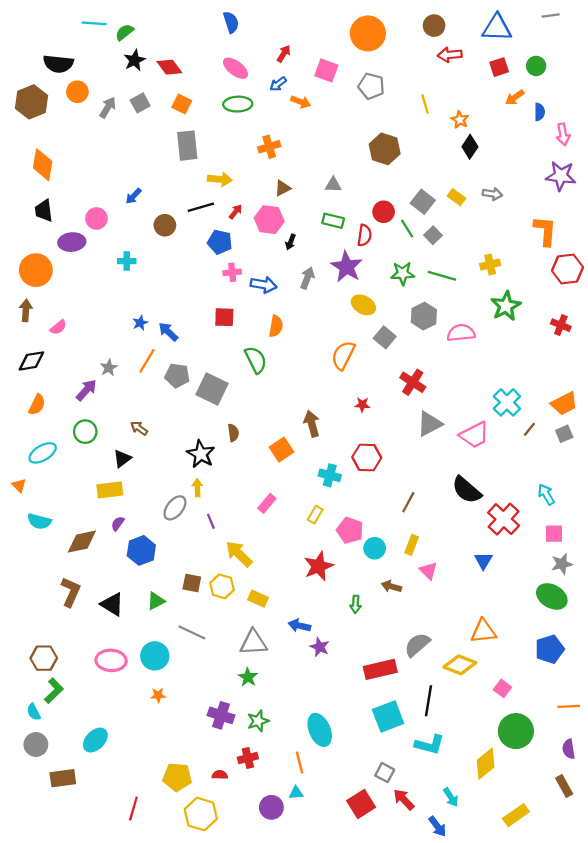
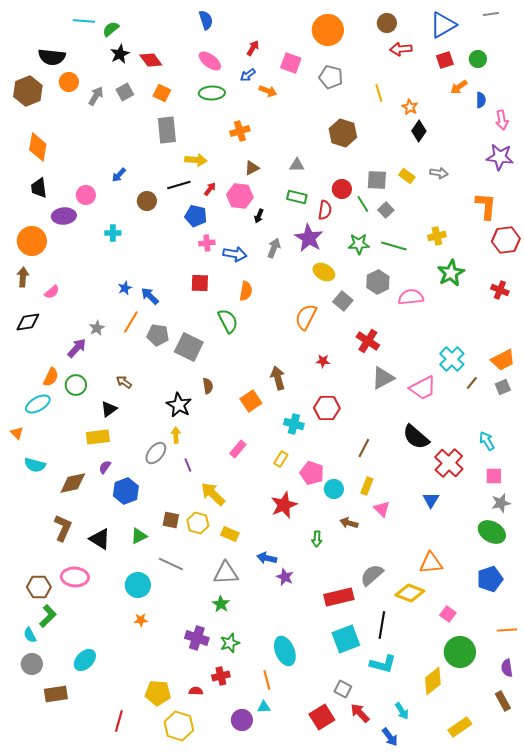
blue triangle: (497, 28) -> (443, 25), turned -32
gray square: (423, 202) -> (377, 180), turned -35
orange semicircle: (37, 405) -> (51, 377), moved
pink ellipse: (111, 660) -> (75, 577), moved

